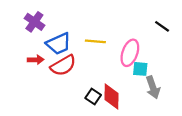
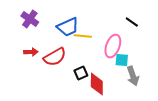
black line: (162, 26) -> (132, 22), moved
blue trapezoid: (59, 44) -> (68, 27), moved
black square: (93, 97) -> (81, 73), moved, turned 32

